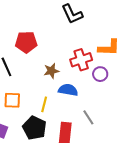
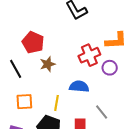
red pentagon: (26, 42) -> (33, 42), turned 30
brown star: (51, 71) -> (48, 64), moved

